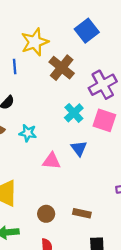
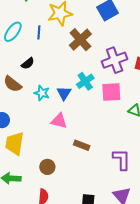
pink square: (104, 120) -> (111, 92), turned -30
blue triangle: (79, 148) -> (64, 93), moved
brown rectangle: (82, 213) -> (82, 145), moved

